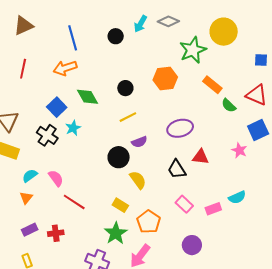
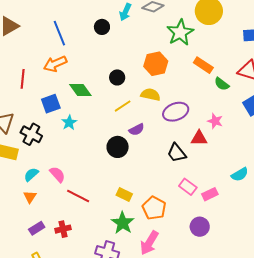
red line: (23, 69) -> (23, 79), moved
blue square: (57, 107) -> (51, 104), turned 30
black cross: (47, 135) -> (31, 134), moved
pink star: (239, 150) -> (215, 121), moved
yellow semicircle: (138, 180) -> (150, 95), moved, turned -36
pink rectangle: (213, 209) -> (210, 194), moved

